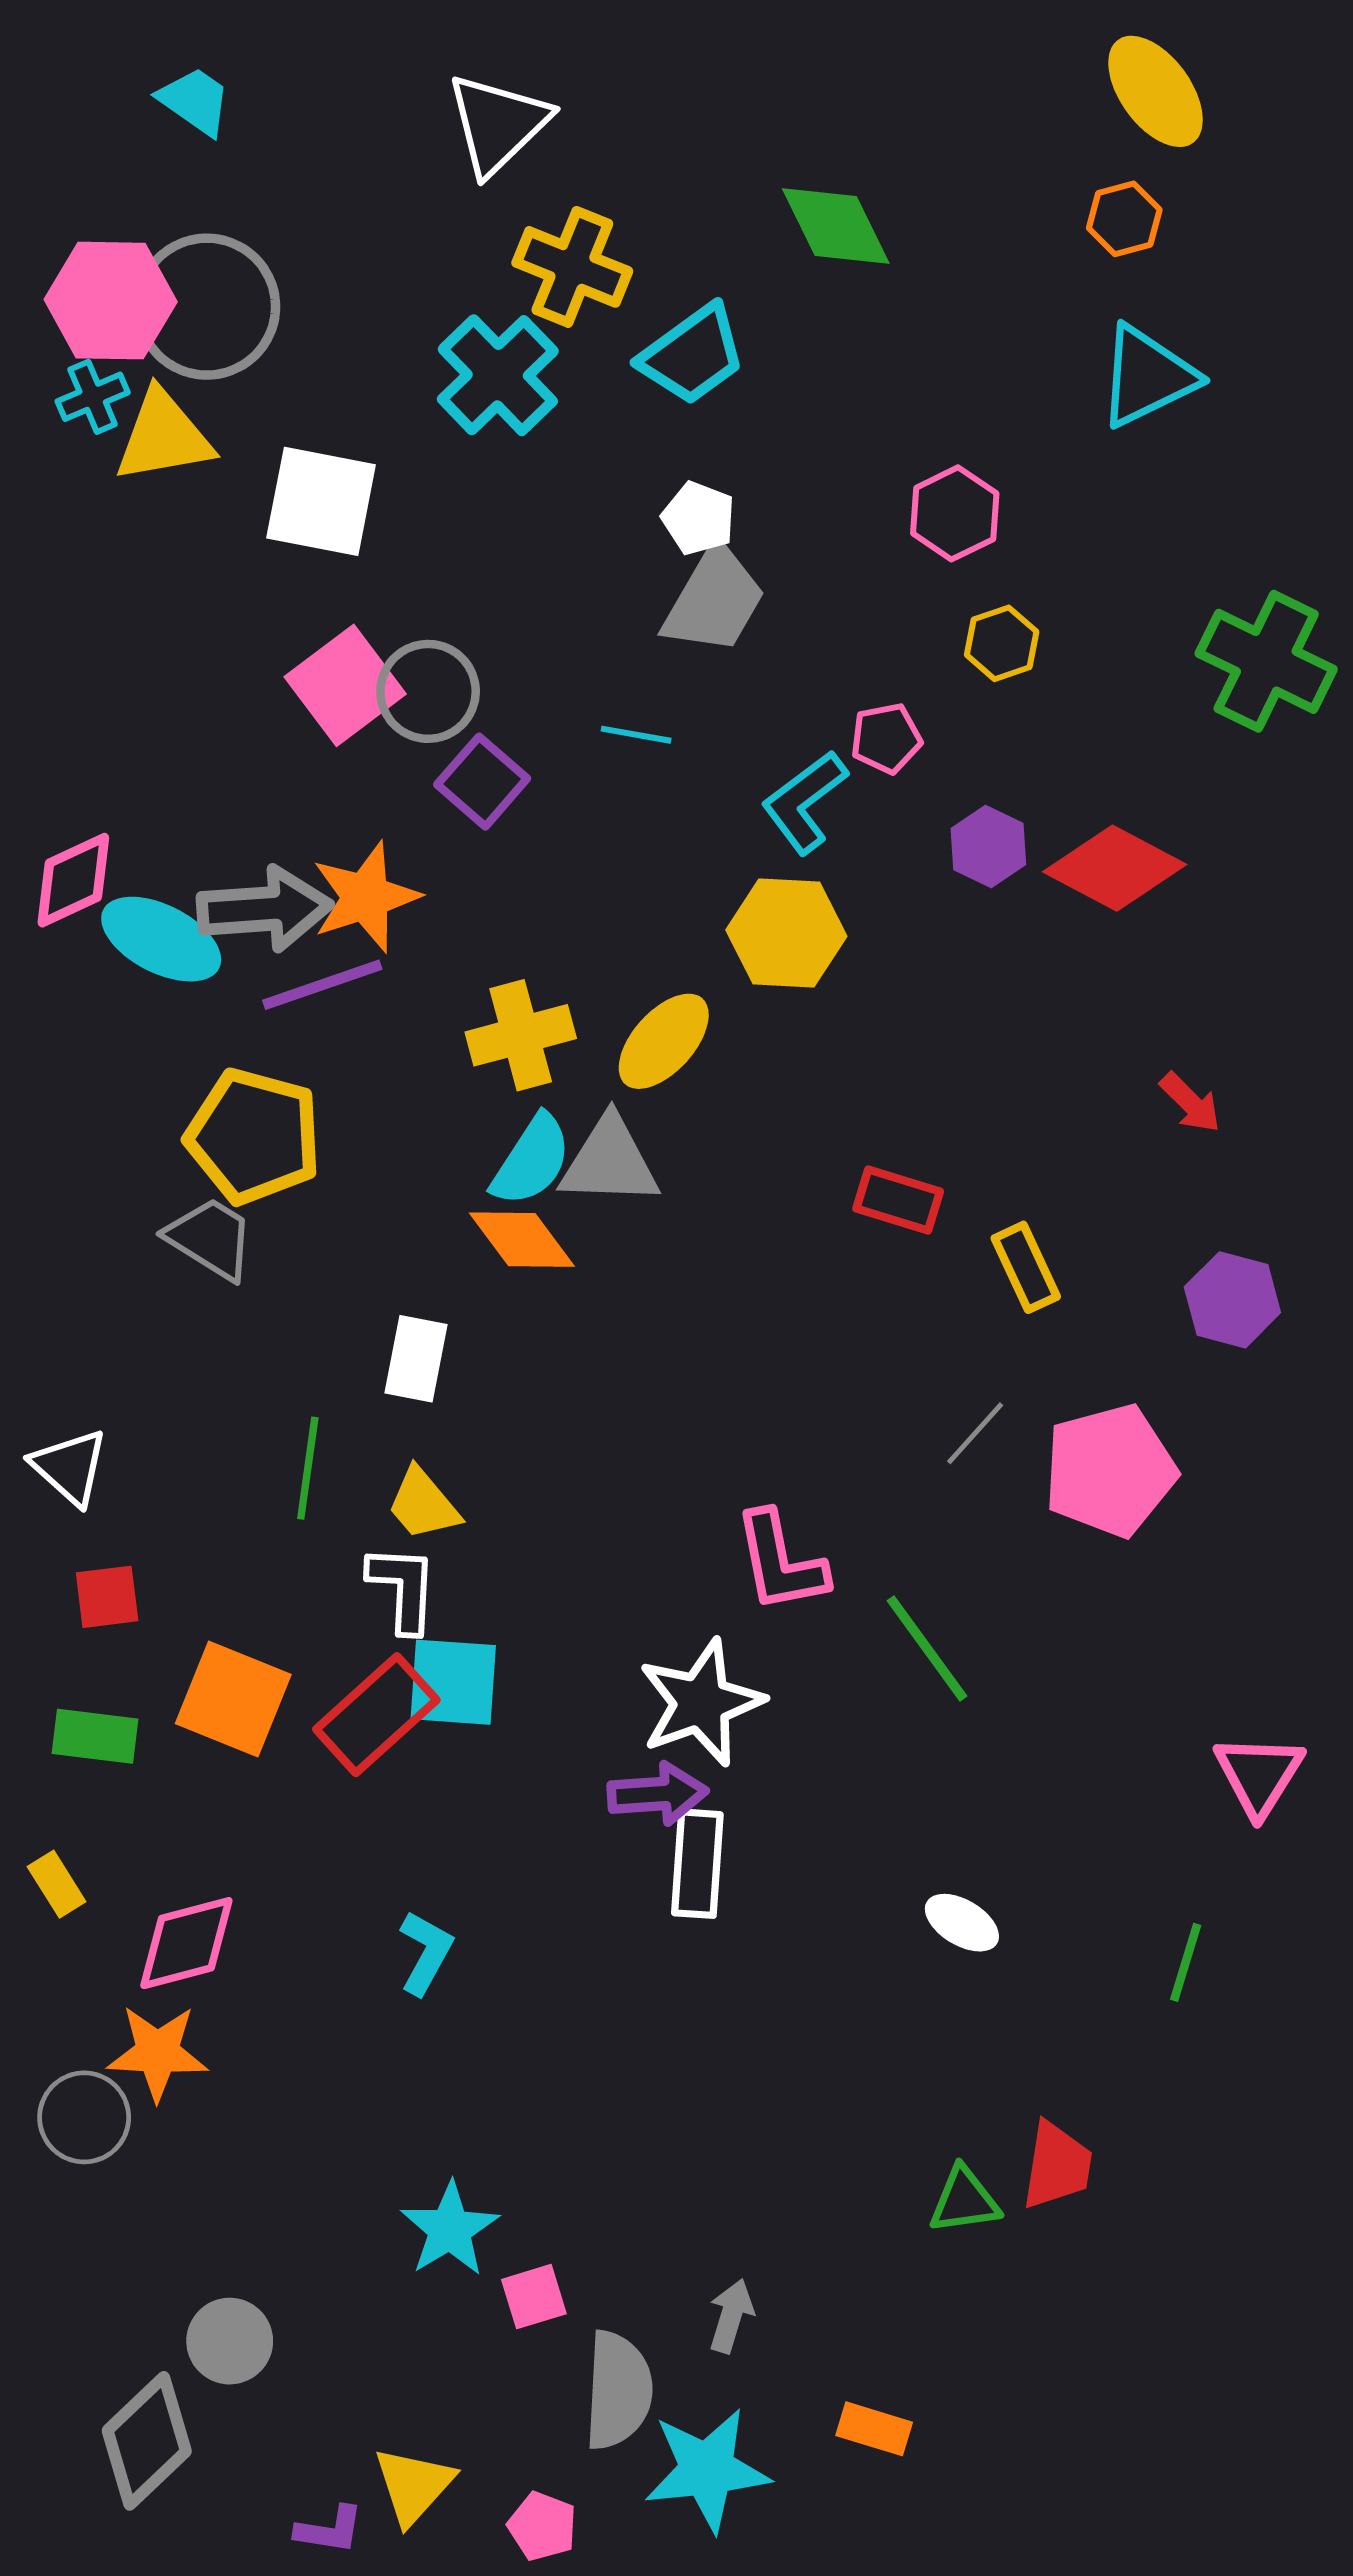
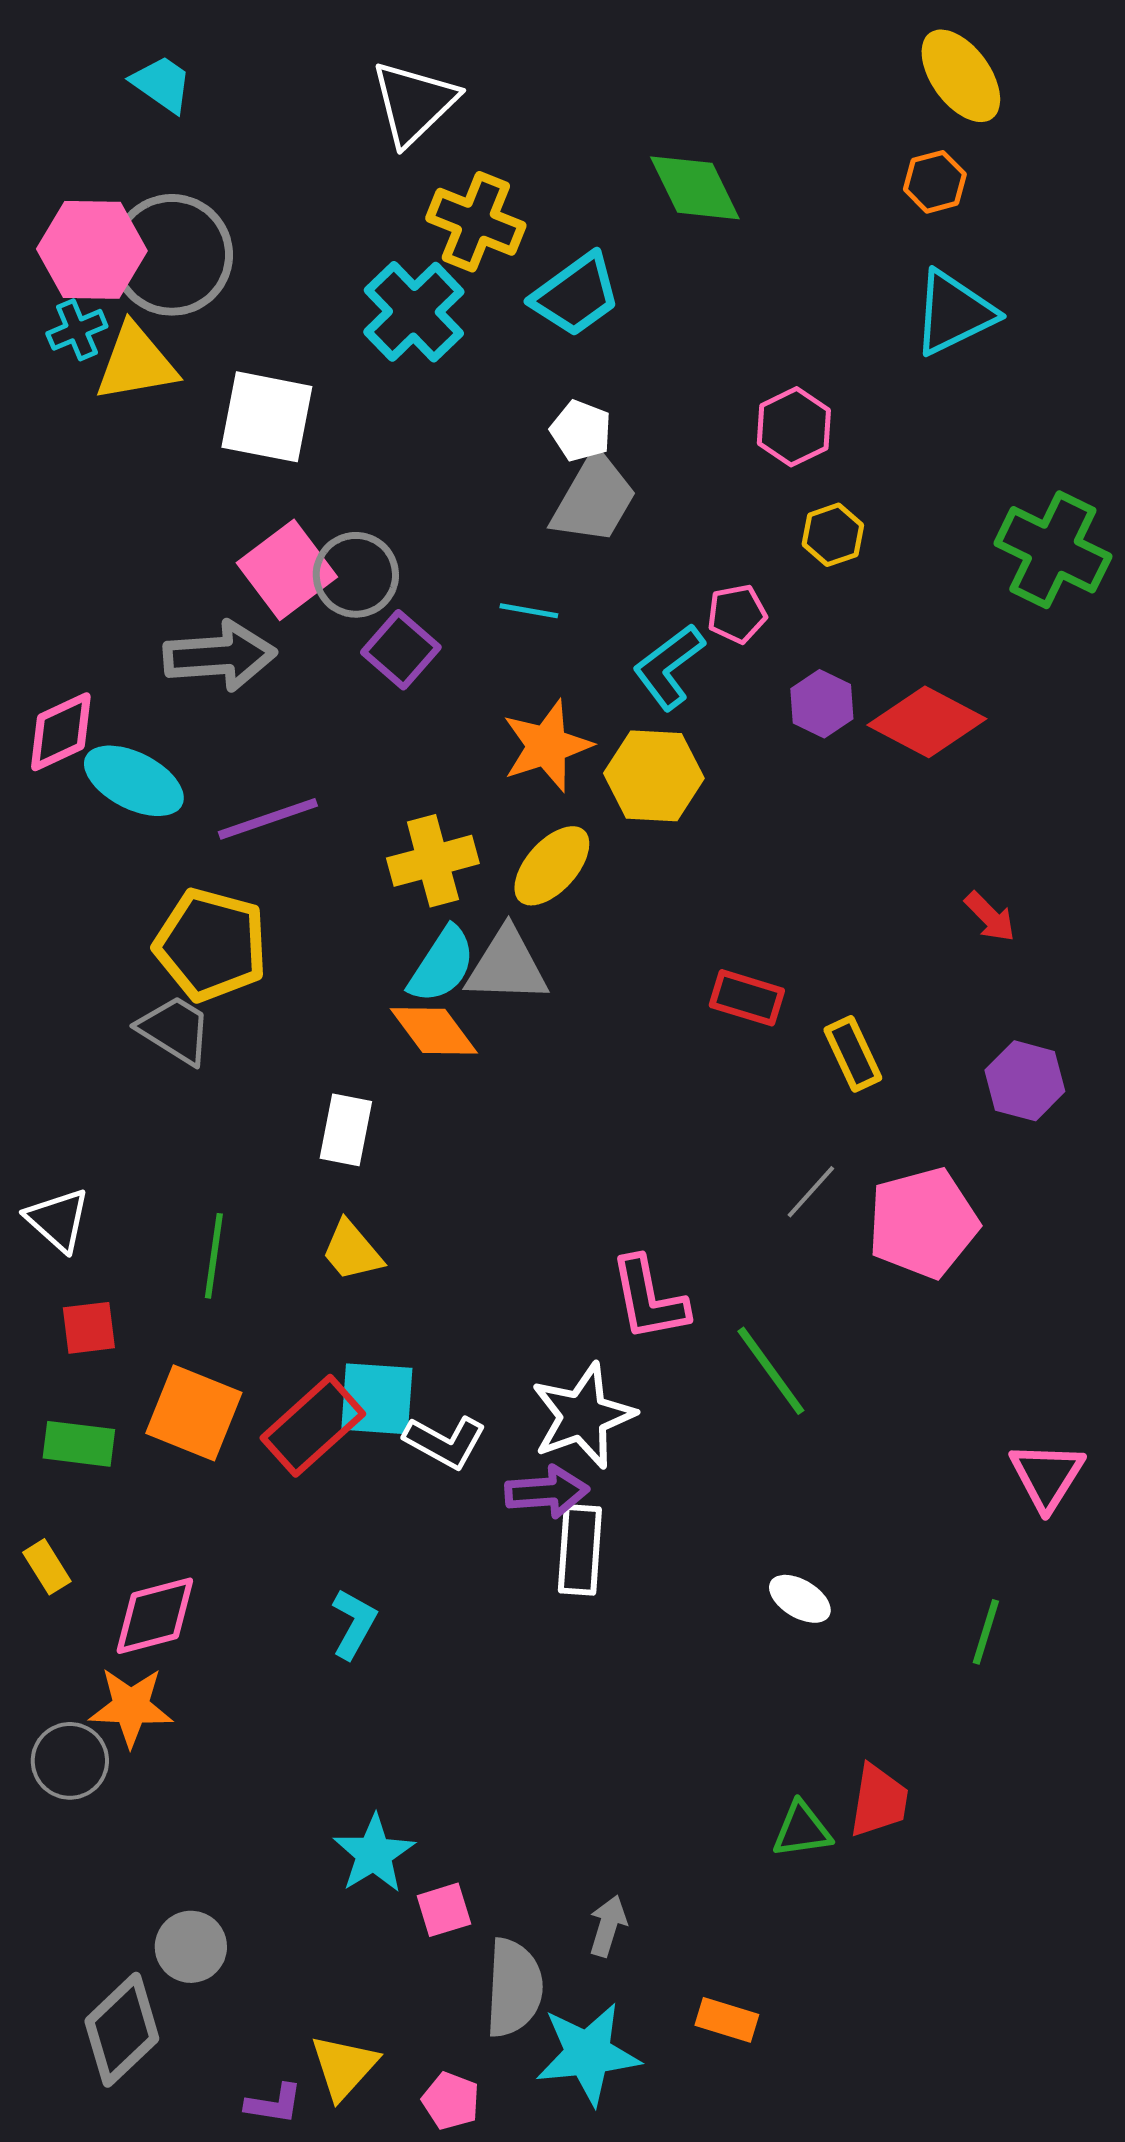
orange star: (366, 897) -> (547, 746), moved
gray arrow: (265, 909) -> (220, 656), moved
green line: (308, 1468) -> (214, 1256), moved
white L-shape: (403, 1588) -> (445, 1442), moved, turned 116

